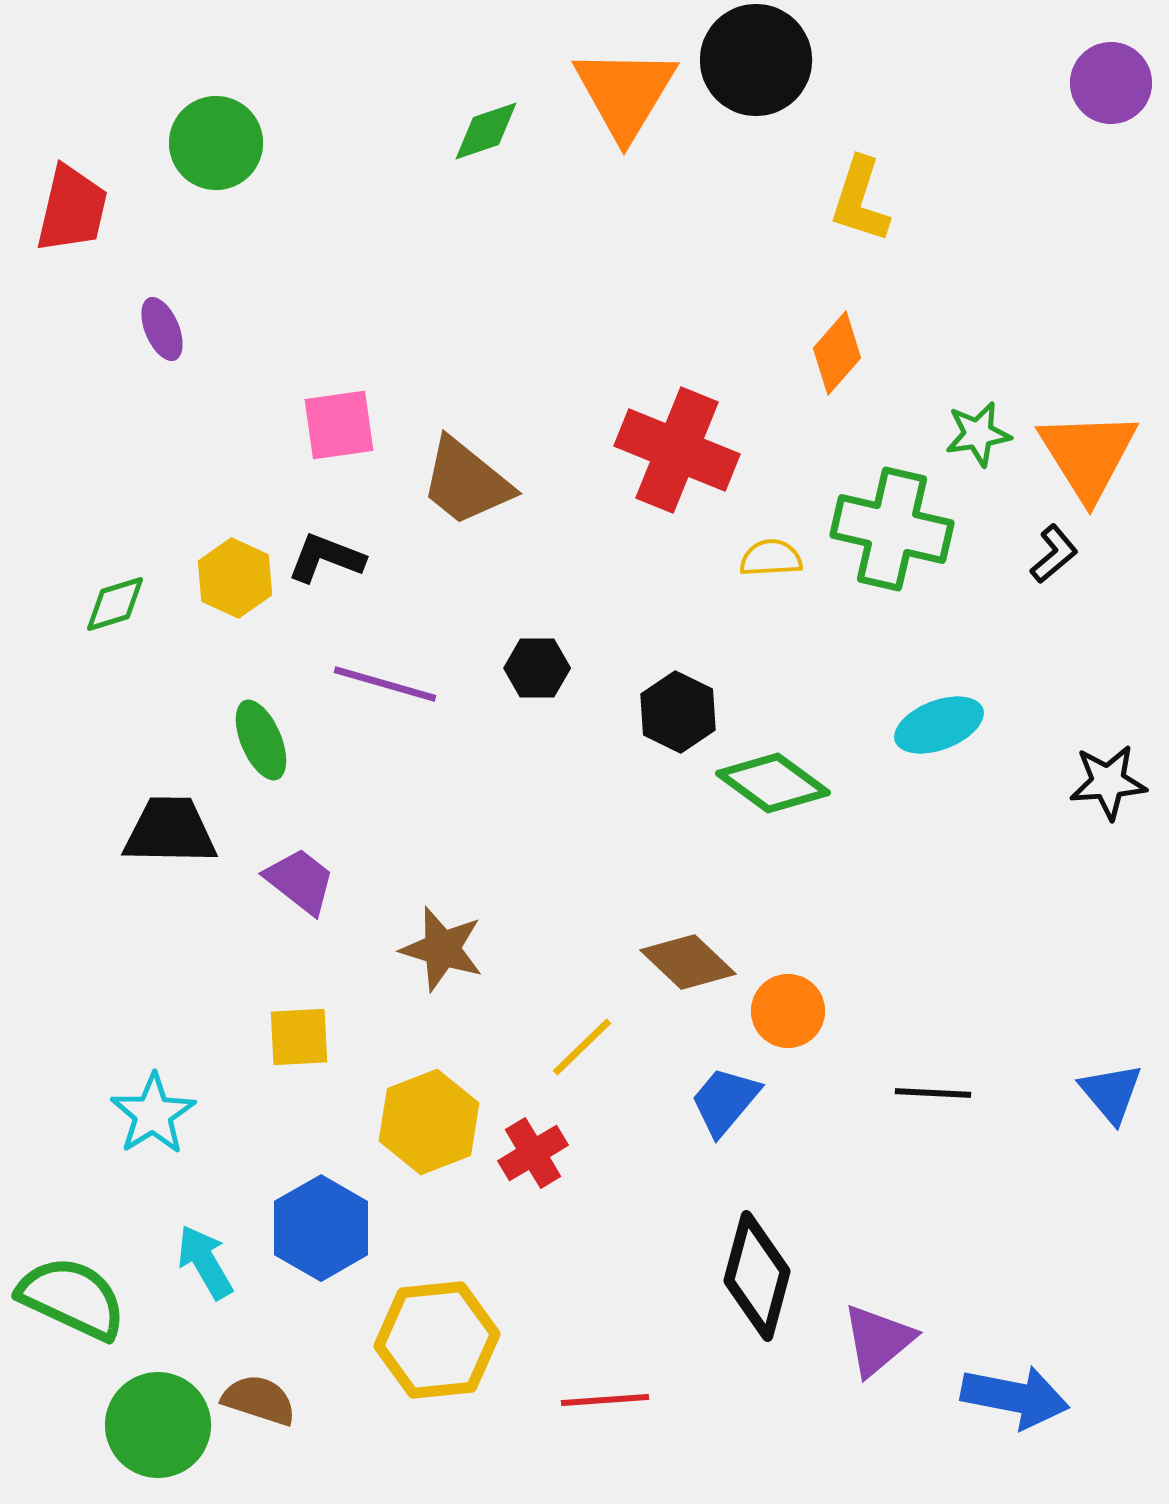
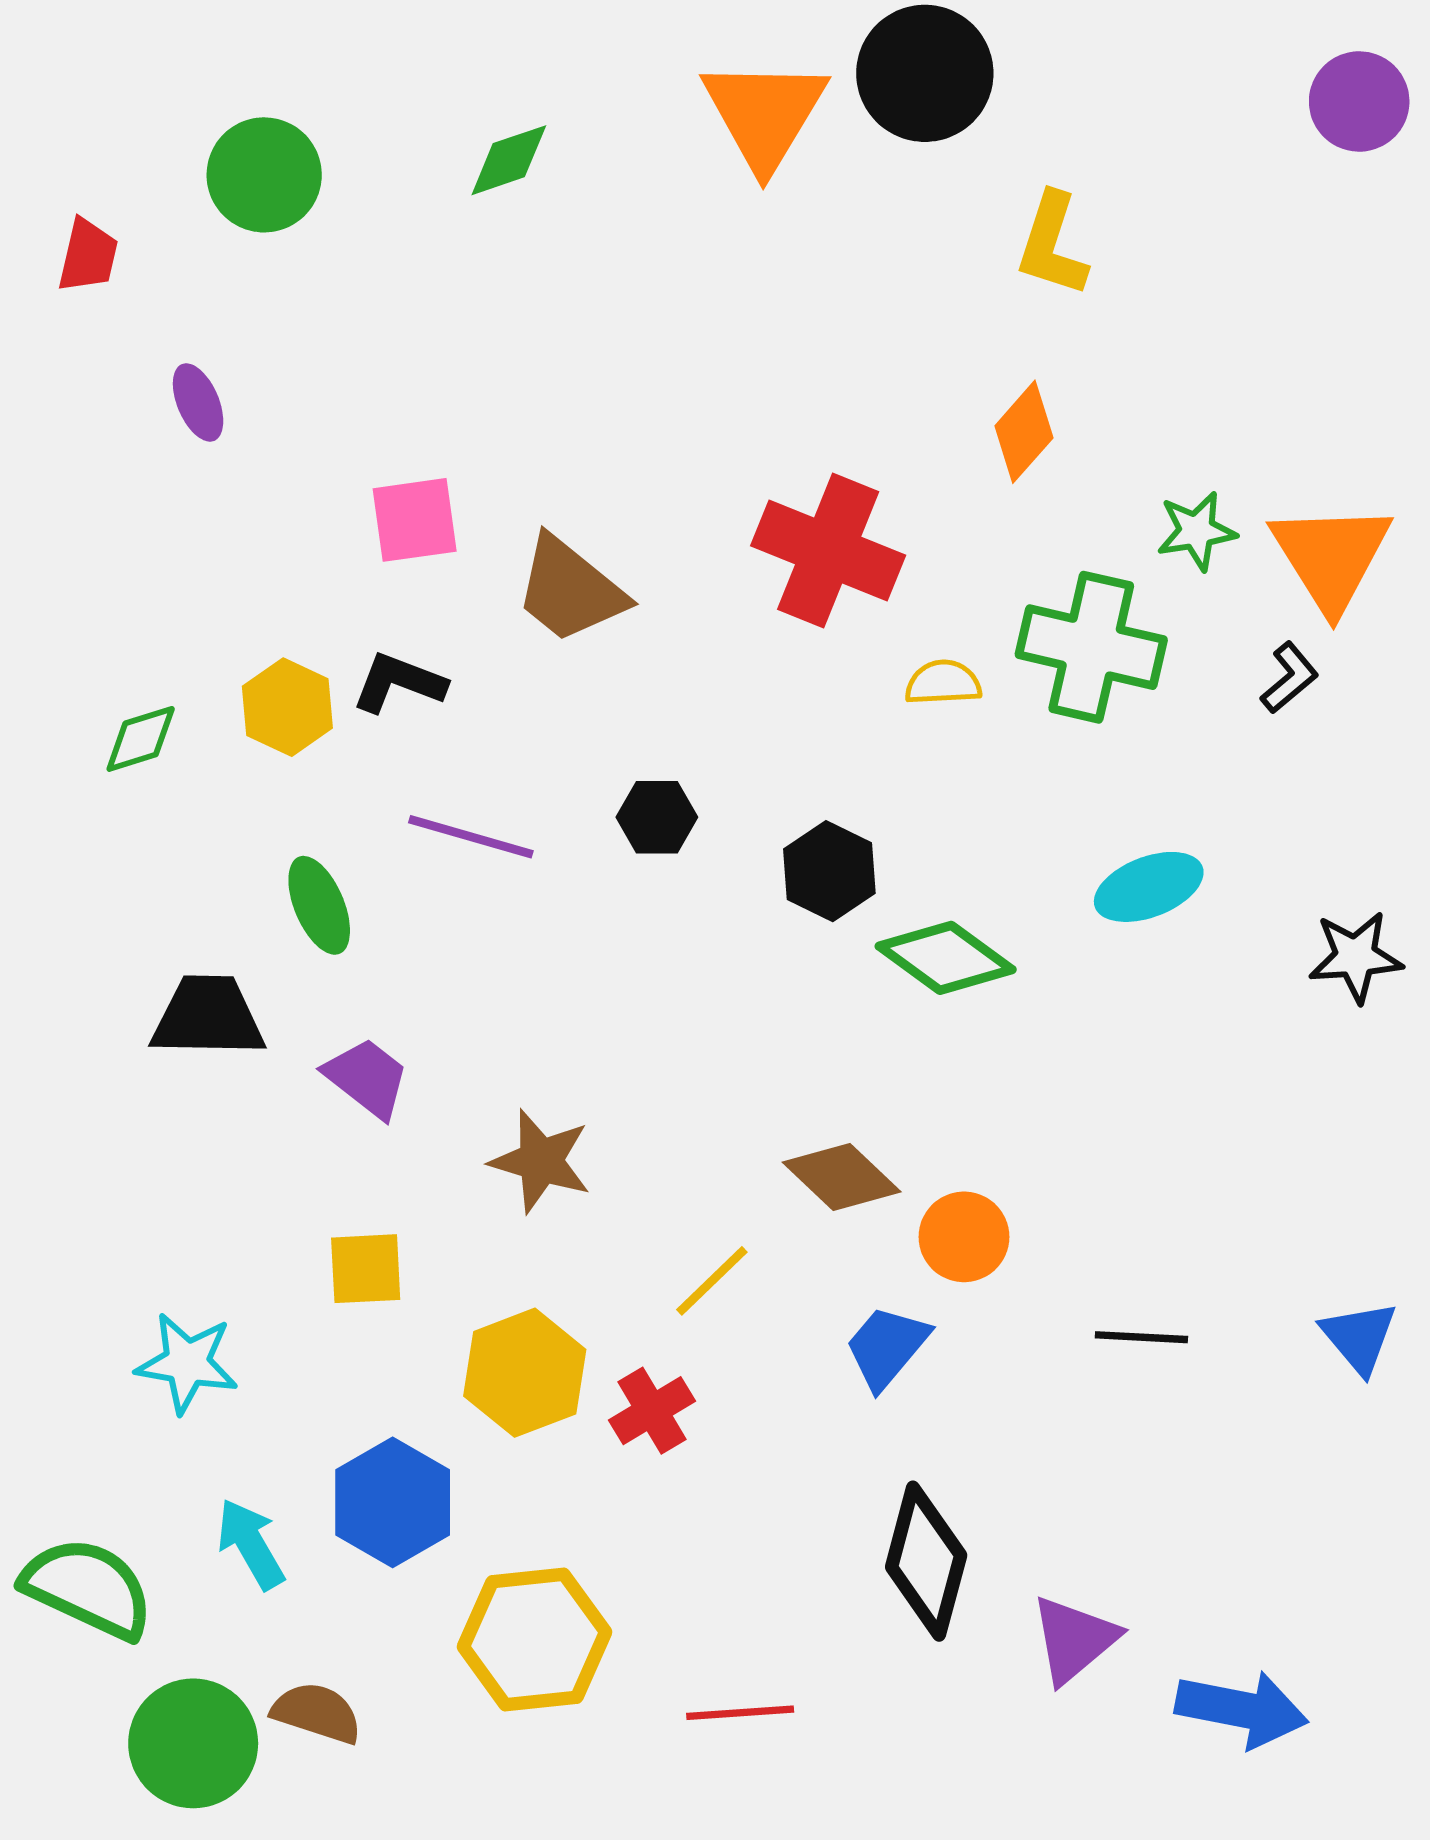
green diamond: (486, 131) -> (509, 160), moved
red trapezoid: (72, 209) -> (88, 256), size x0.7
cyan star: (153, 1114) -> (187, 1363), turned -30

